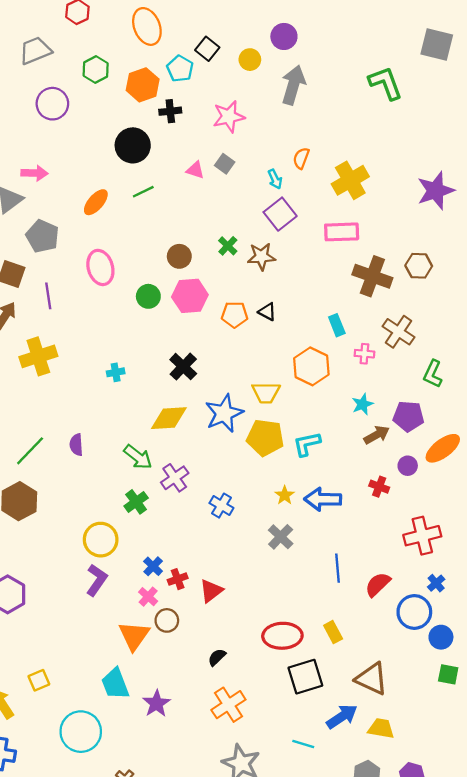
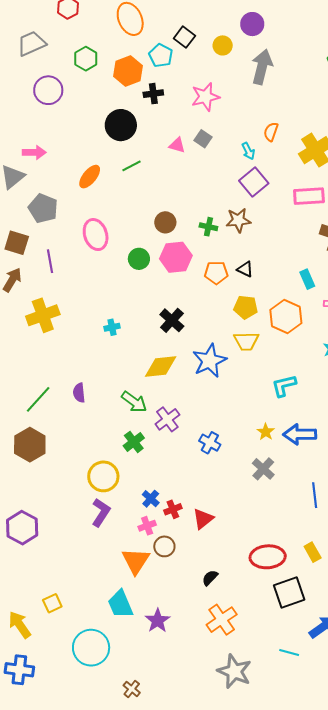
green cross: (228, 246) -> (208, 227), moved, turned -30
yellow pentagon: (265, 438) -> (246, 307), moved, size x0.7
pink cross: (148, 597) -> (147, 526), turned 30

